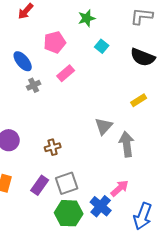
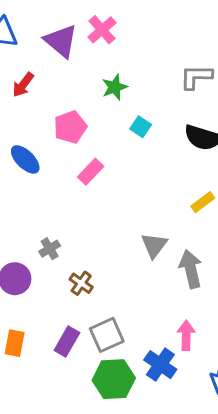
gray cross: (34, 85) -> (50, 249), moved
brown cross: (53, 147) -> (81, 283), turned -35
pink arrow: (120, 188) -> (186, 335), turned -42

